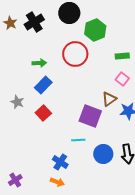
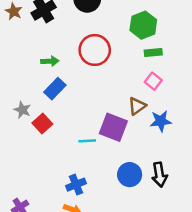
green hexagon: (95, 30) -> (143, 25), moved
red square: (43, 113) -> (42, 124), moved
cyan line: (78, 140) -> (87, 141), moved
blue cross: (60, 162) -> (76, 185), turned 35

